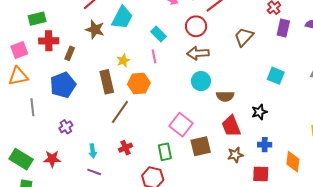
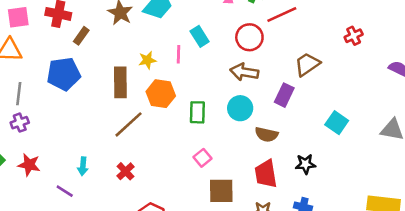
purple rectangle: (283, 28) -> (284, 95), moved
pink line: (154, 56) -> (178, 54), moved
pink square: (181, 125) -> (202, 158), size x0.6
purple cross: (66, 127) -> (20, 123), moved
red cross: (126, 148) -> (125, 171), turned -32
green rectangle: (165, 152) -> (197, 112), moved
purple line: (94, 172) -> (65, 191), moved

